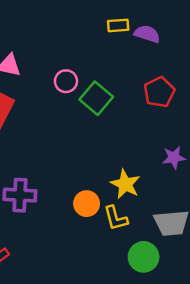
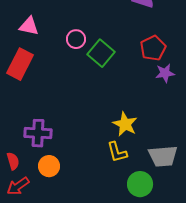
purple star: (174, 158) -> (165, 73), moved
orange circle: (87, 204) -> (49, 166), moved

